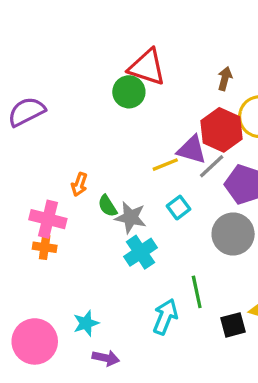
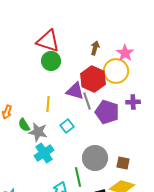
green circle: (129, 92) -> (51, 61), moved
yellow line: (165, 165) -> (48, 104), moved, turned -63
gray line: (212, 166) -> (87, 101), turned -66
gray circle: (233, 234) -> (95, 158), moved

